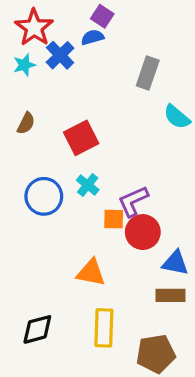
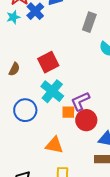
brown semicircle: (26, 123) -> (14, 69), moved
cyan cross: (88, 185) -> (52, 91), size x1.6
blue circle: (44, 196) -> (25, 110), moved

